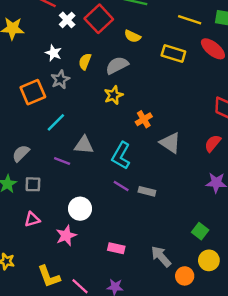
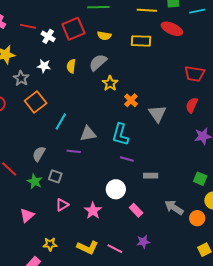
red square: (99, 19) -> (73, 29), turned 35
gray star: (60, 79) -> (21, 78), moved
yellow star: (114, 95) -> (110, 83), moved
gray triangle: (170, 143) -> (157, 114), turned 36
gray square: (33, 184) -> (55, 176), turned 32
gray rectangle: (147, 191) -> (151, 176), moved
white circle: (80, 209) -> (116, 189), moved
pink rectangle: (116, 248) -> (136, 210), turned 48
yellow L-shape: (49, 277) -> (88, 247), turned -30

